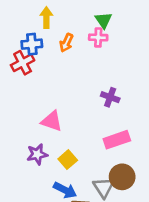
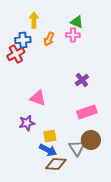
green triangle: (104, 20) -> (77, 22), turned -32
purple cross: (110, 97) -> (82, 80), turned 32
yellow square: (68, 160) -> (50, 136), moved, turned 32

